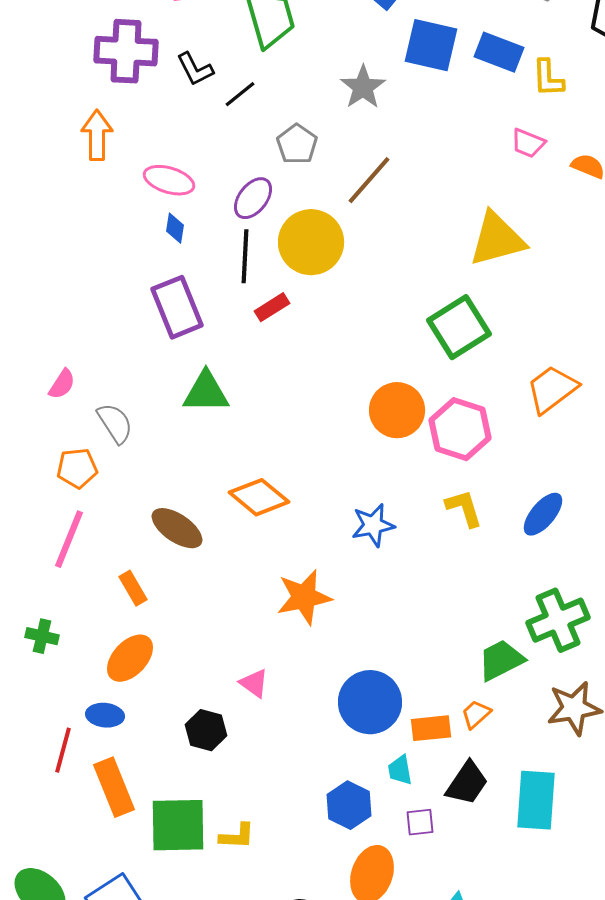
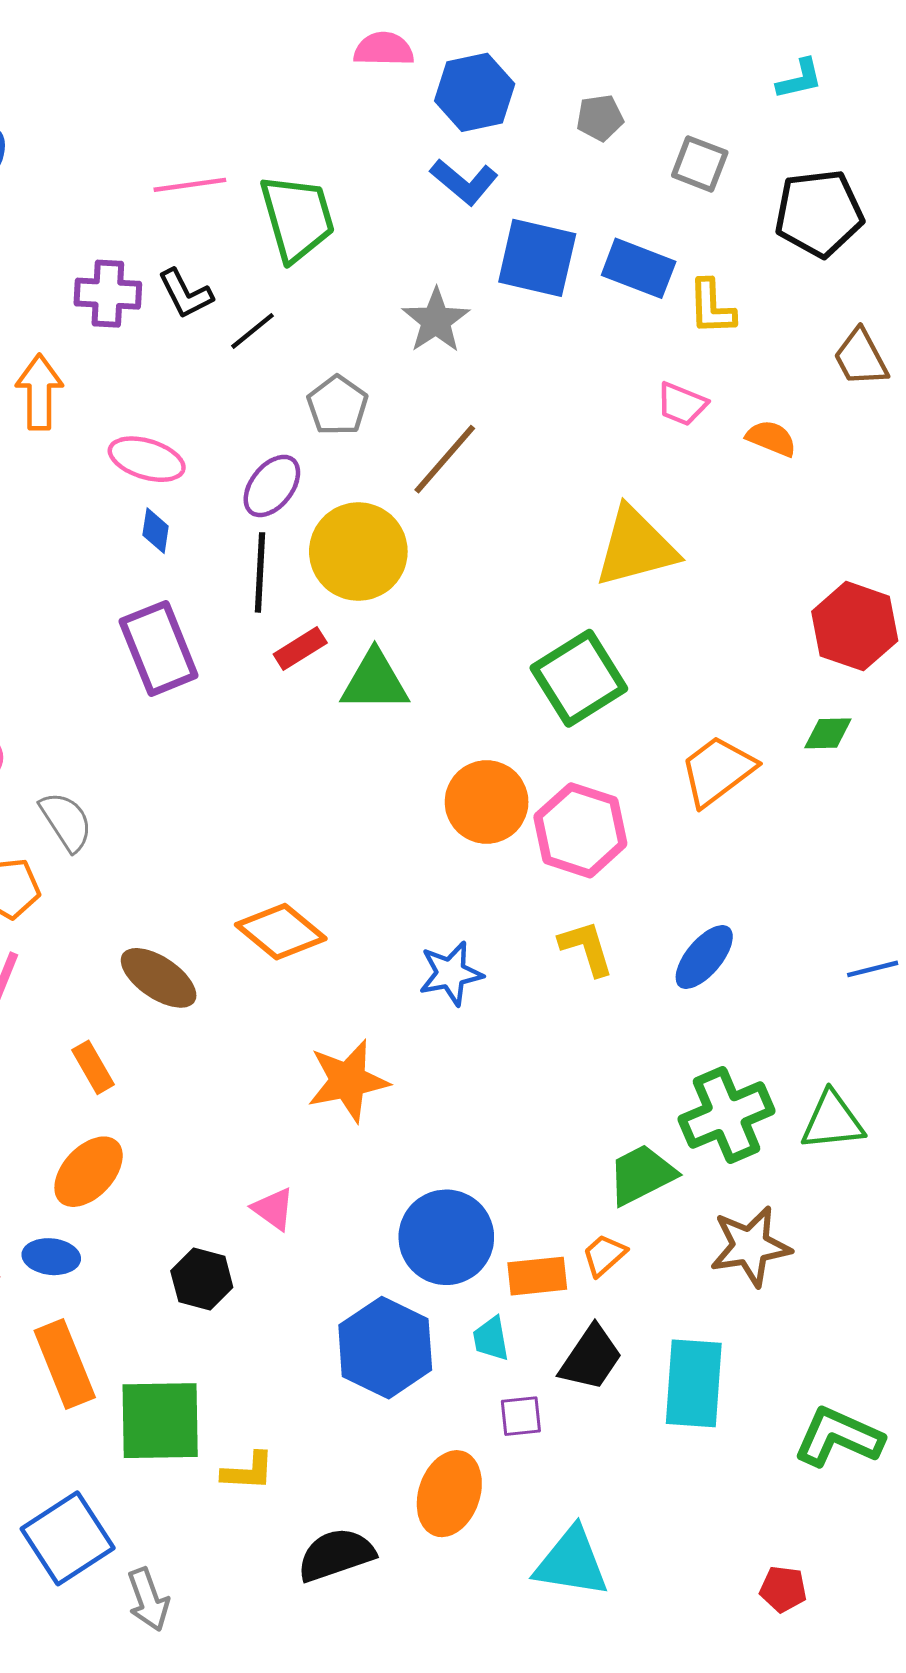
purple cross: (126, 51) -> (108, 294), moved, size x0.7
green triangle: (206, 392) -> (375, 681), moved
blue hexagon: (349, 805) -> (385, 1348), moved, size x1.4
yellow L-shape: (237, 836) -> (248, 1471), moved

